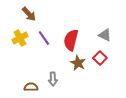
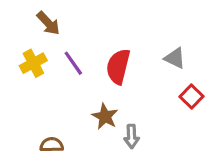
red square: (100, 58) -> (191, 96), moved
brown star: (78, 63) -> (105, 116), moved
gray arrow: (53, 79) -> (132, 136), moved

